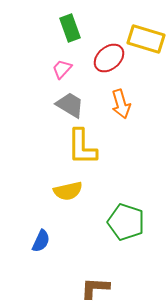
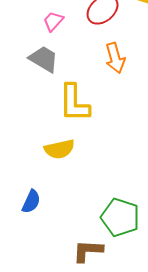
gray trapezoid: (70, 105) -> (44, 59), moved
green pentagon: (126, 222) -> (120, 217), moved

